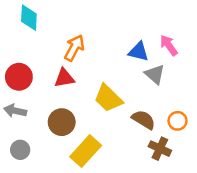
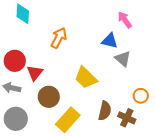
pink arrow: (169, 45) -> (125, 20), moved
red triangle: (64, 78) -> (35, 73), moved, turned -42
brown semicircle: (144, 120) -> (105, 111), moved, turned 72
gray circle: (20, 150) -> (16, 119), size x1.5

